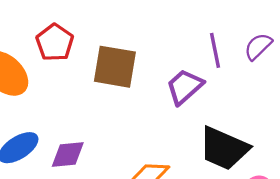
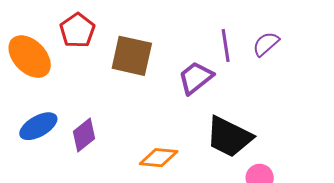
purple diamond: (68, 155) -> (84, 135), turned -36

